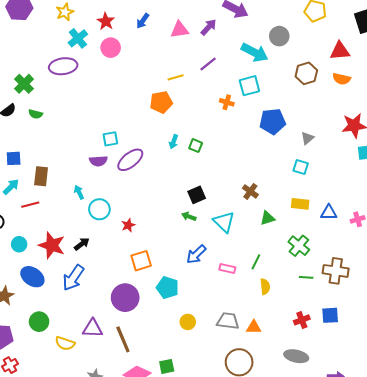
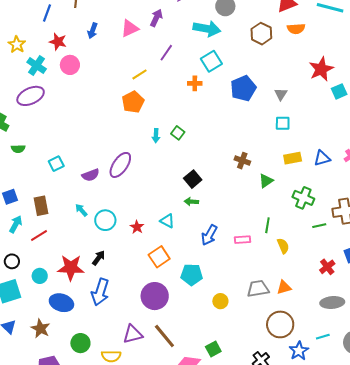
cyan square: (110, 139) -> (56, 164), moved
green square: (196, 146) -> (178, 133), turned 32
cyan triangle: (224, 222) -> (167, 221), moved, size x0.7

